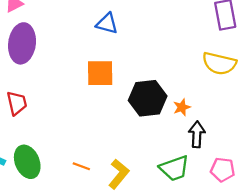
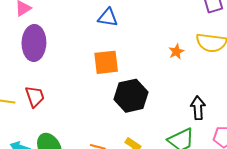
black hexagon: (148, 98) -> (131, 96), moved
orange star: (182, 107) -> (176, 52), moved

